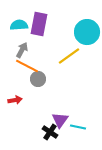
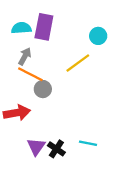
cyan circle: (87, 32) -> (98, 36), size x0.6
red arrow: (15, 100) -> (17, 113), size x1.6
purple triangle: (60, 120) -> (36, 147), moved

